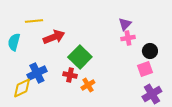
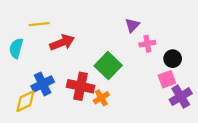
purple triangle: (125, 24) -> (132, 25), moved
green square: (80, 57) -> (108, 66), moved
red cross: (70, 75) -> (81, 86), size x1.6
purple cross: (152, 94) -> (181, 97), moved

